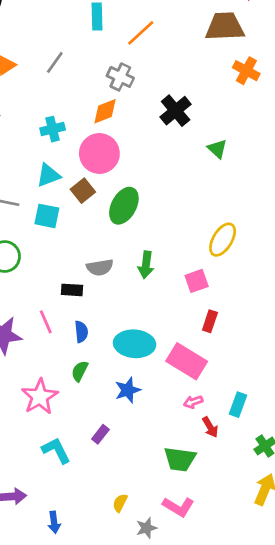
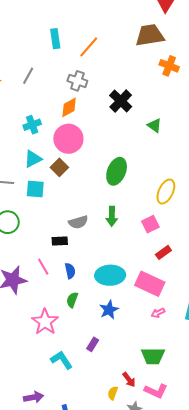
green ellipse: (124, 206) -> (117, 171), moved
red rectangle: (210, 321) -> (163, 252), turned 42
red arrow: (210, 427) -> (129, 380), moved

